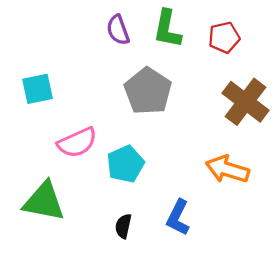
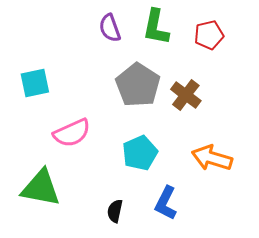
brown cross: (246, 102) -> (186, 95), moved, size x0.7
cyan pentagon: (125, 164) -> (140, 153), moved

